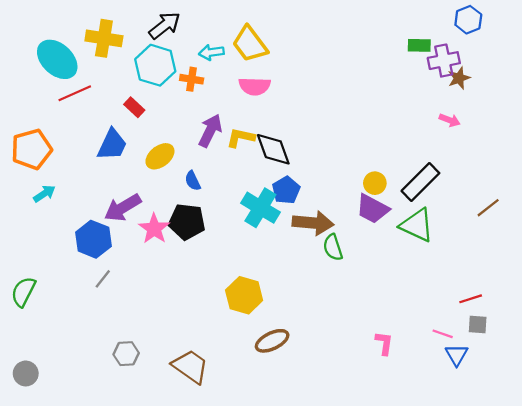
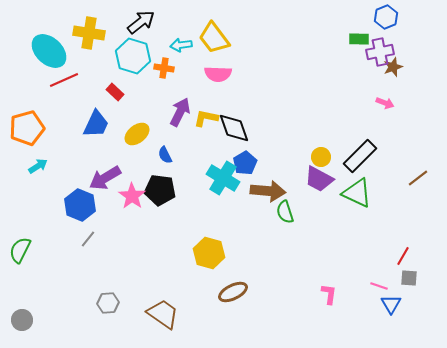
blue hexagon: (468, 20) -> (386, 17), moved
red line: (471, 299) -> (403, 256), turned -42

